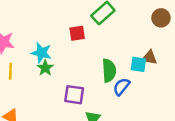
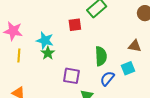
cyan square: (138, 64) -> (128, 68), moved, turned -32
blue semicircle: (121, 87) -> (107, 78), moved

